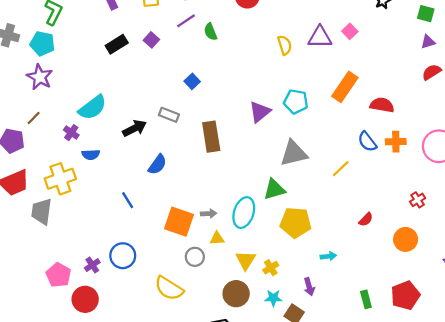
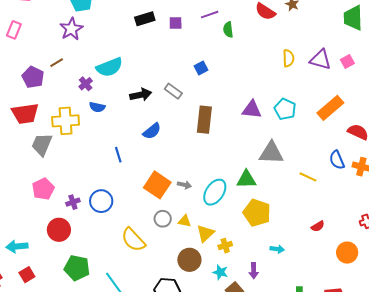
purple square: (151, 40) -> (176, 23), turned 32
purple triangle: (260, 112) -> (252, 110), turned 30
yellow line: (341, 169) -> (308, 177), turned 54
yellow triangle: (217, 238) -> (185, 221), moved
pink pentagon: (58, 275) -> (43, 189), moved

